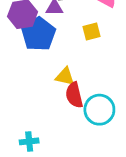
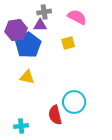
yellow triangle: (65, 77) -> (27, 77), moved
red semicircle: (74, 95) -> (55, 115), moved

